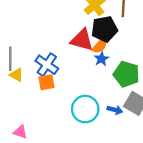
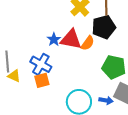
black pentagon: (104, 29) -> (104, 27), moved
blue star: (102, 59) -> (54, 39), moved

